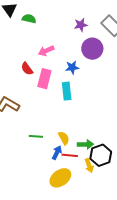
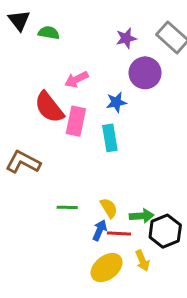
red semicircle: (27, 69) -> (49, 107), size x1.6
yellow arrow: (89, 166) -> (142, 261), moved

